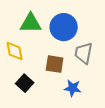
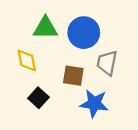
blue star: (73, 88) -> (94, 104), size x1.4

